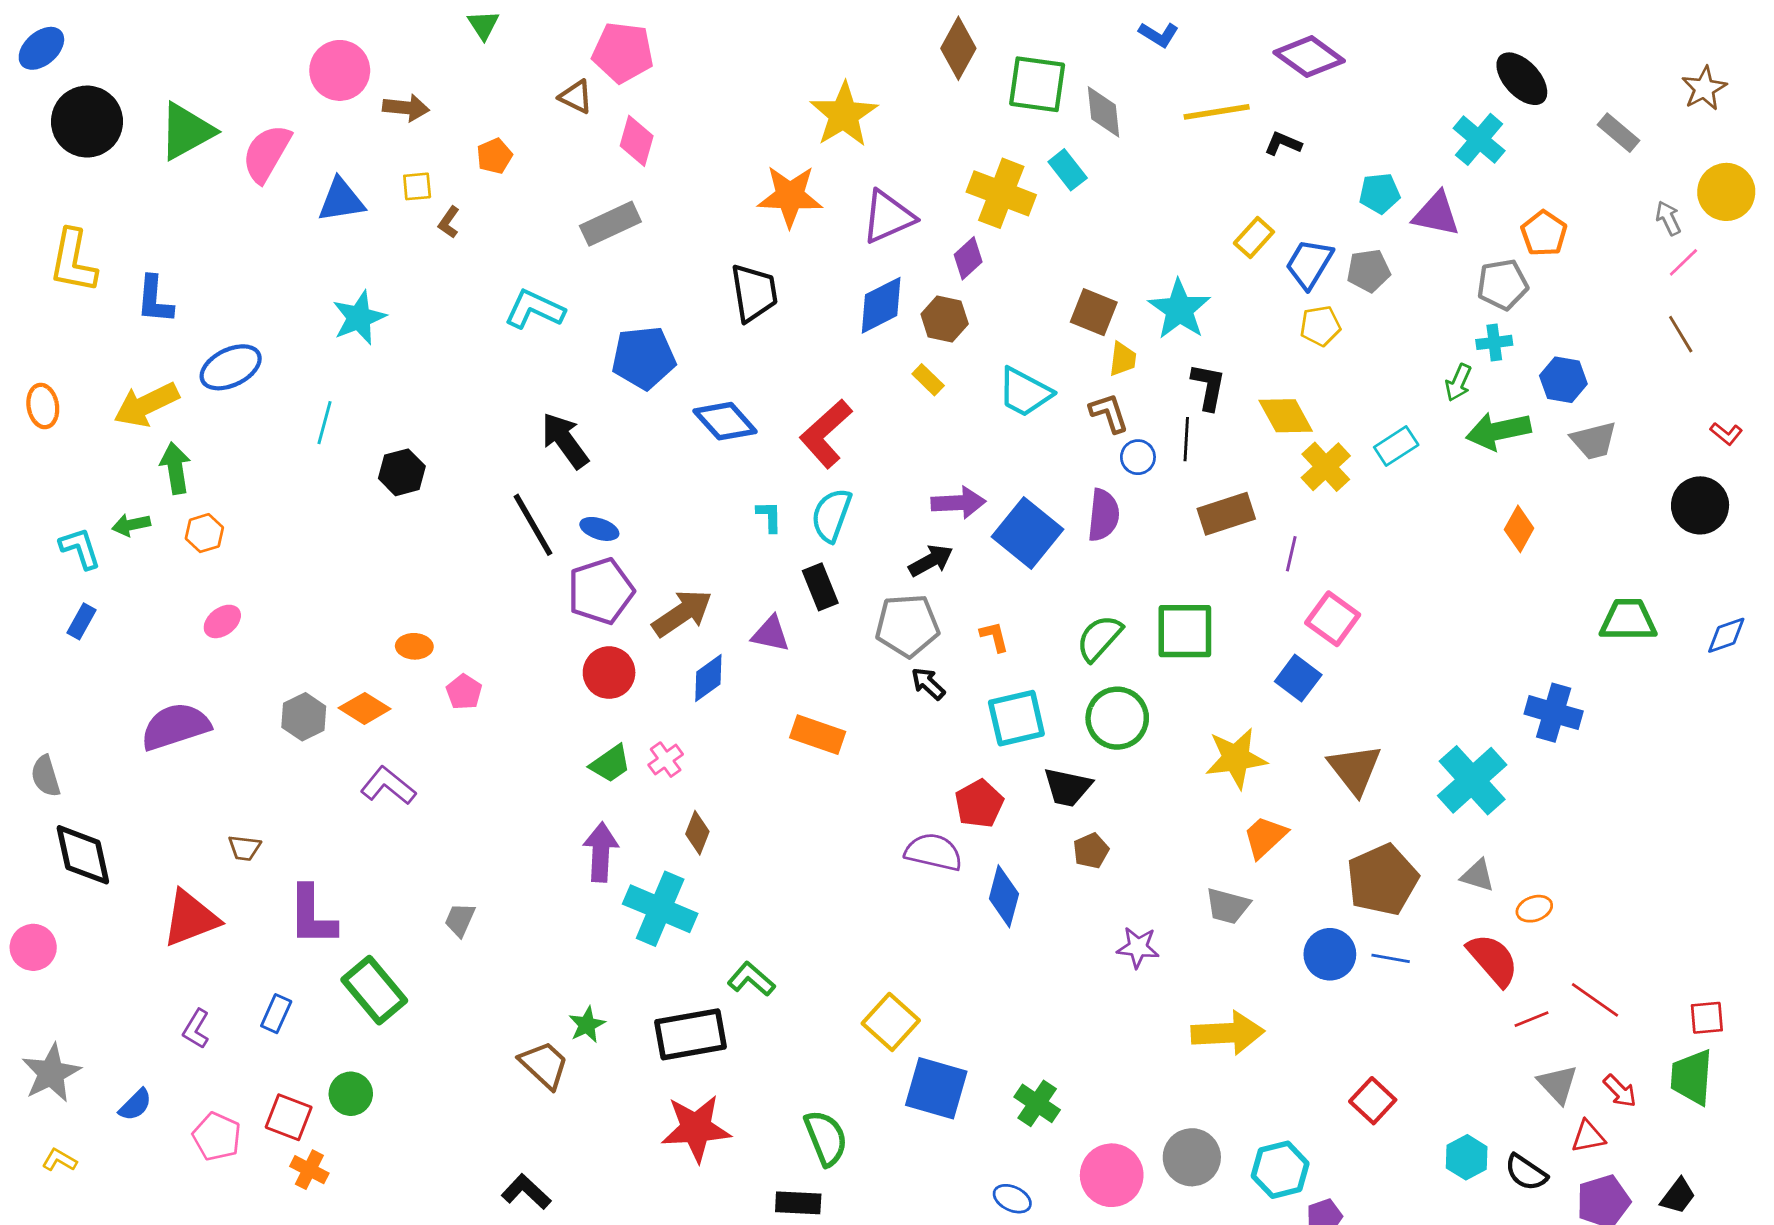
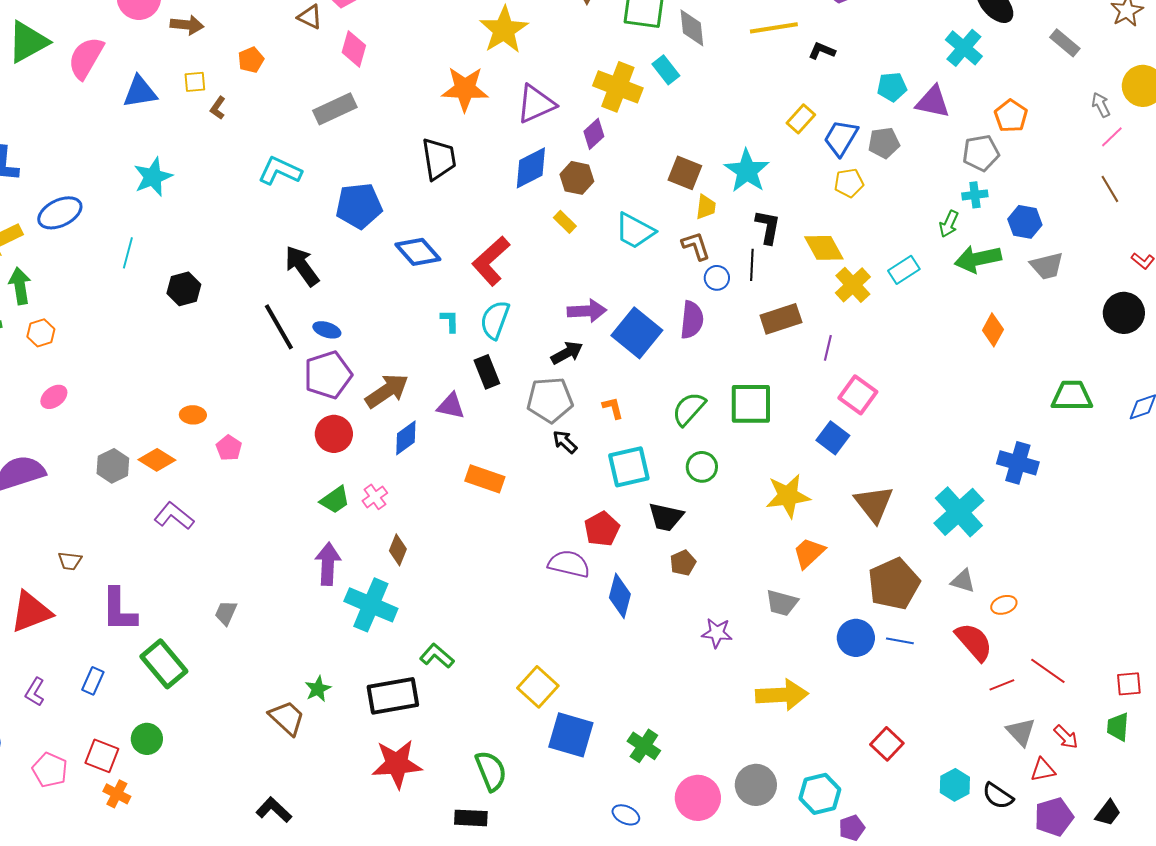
green circle: (1117, 718) -> (702, 467), size x0.7
green trapezoid: (1692, 1077) -> (1118, 727), size x0.7

